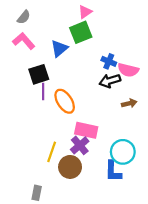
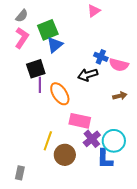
pink triangle: (85, 12) -> (94, 11), moved
green square: (81, 32) -> (48, 30), moved
pink L-shape: (24, 41) -> (22, 38), turned 75
black arrow: (110, 81) -> (88, 75), moved
purple cross: (80, 145) -> (92, 139), moved
gray rectangle: (37, 193) -> (20, 173), moved

